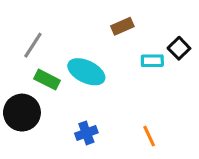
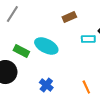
gray line: (33, 45) -> (12, 14), moved
blue cross: (86, 133) -> (46, 85), turned -32

